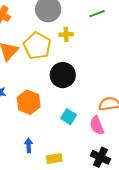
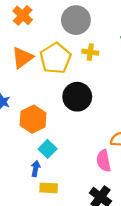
cyan square: (69, 117) -> (48, 149), moved
blue arrow: (29, 145) -> (36, 168), moved

